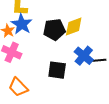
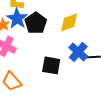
black pentagon: (54, 30) -> (36, 23), moved, turned -30

